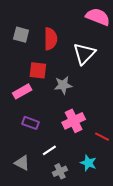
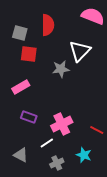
red semicircle: (50, 39) -> (48, 25), moved
red square: (38, 70) -> (29, 54), moved
gray star: (63, 85) -> (61, 69), moved
pink cross: (74, 121) -> (62, 124), moved

